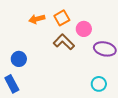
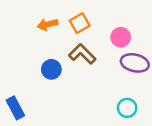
pink circle: (84, 29) -> (121, 37), moved
blue circle: (19, 59) -> (51, 69), moved

